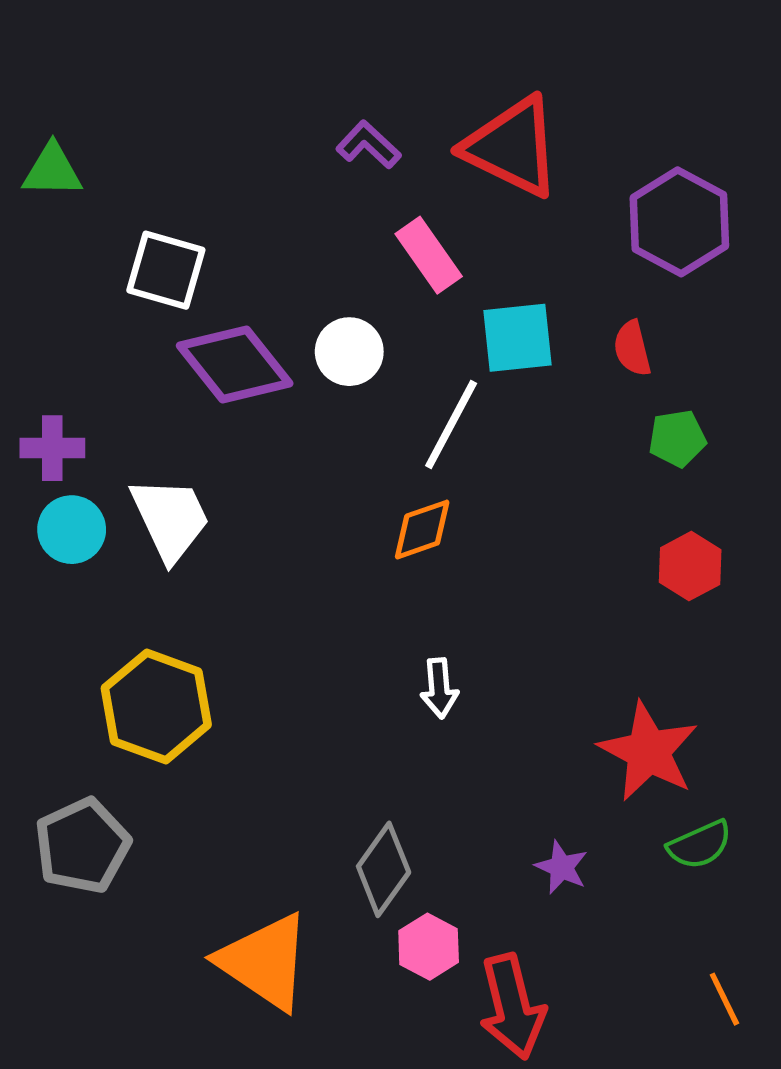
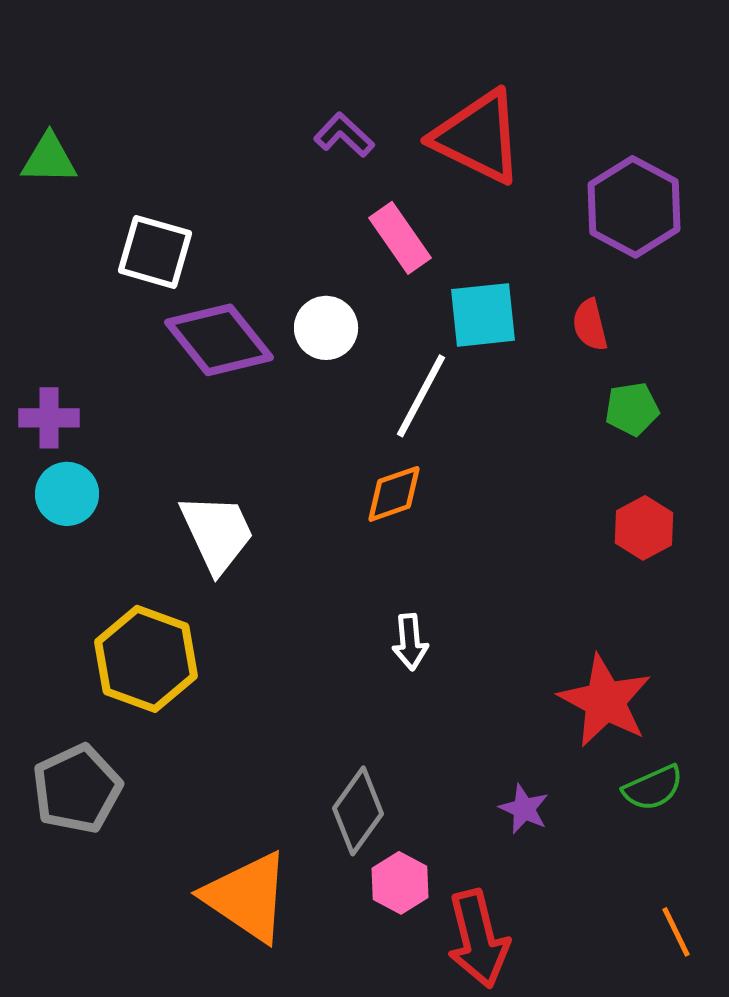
white trapezoid: (170, 519) -> (217, 533), moved

